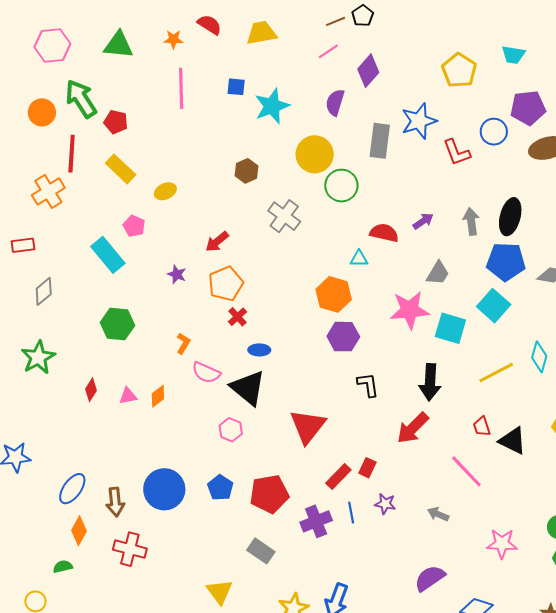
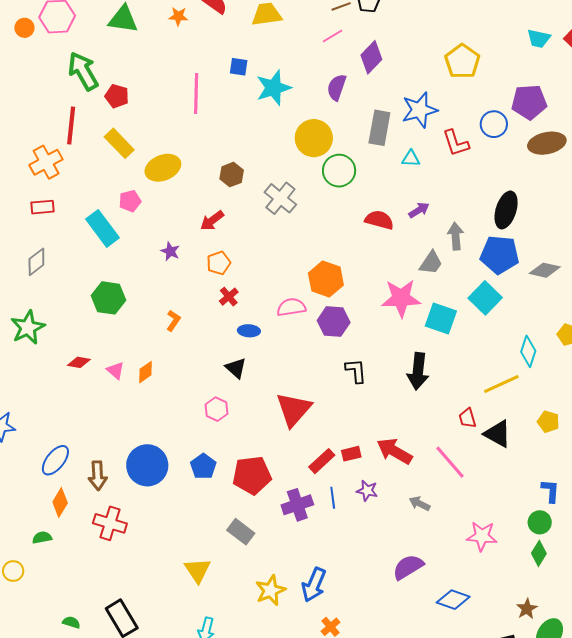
cyan trapezoid: (513, 55) -> (539, 39), moved
pink line: (181, 88) -> (196, 93), moved
orange circle: (42, 112) -> (24, 28), moved, size x0.7
brown hexagon: (247, 171) -> (232, 175), moved
yellow ellipse: (165, 191) -> (163, 168), size x1.6
gray arrow: (471, 221) -> (456, 236), moved
pink pentagon: (134, 226) -> (130, 201), turned 30
red rectangle: (23, 245) -> (43, 207), moved
cyan triangle: (359, 259) -> (411, 159), moved
orange pentagon: (226, 284) -> (219, 263), size x0.7
pink semicircle: (206, 373) -> (291, 307), moved, turned 144
yellow line: (496, 373) -> (501, 384), moved
black triangle: (248, 388) -> (236, 368), size x0.6
red diamond: (91, 390) -> (79, 362), turned 65
pink triangle: (128, 396) -> (116, 370), turned 48
red arrow: (413, 428) -> (394, 451), moved, turned 72
red rectangle: (367, 468) -> (351, 454), turned 48

